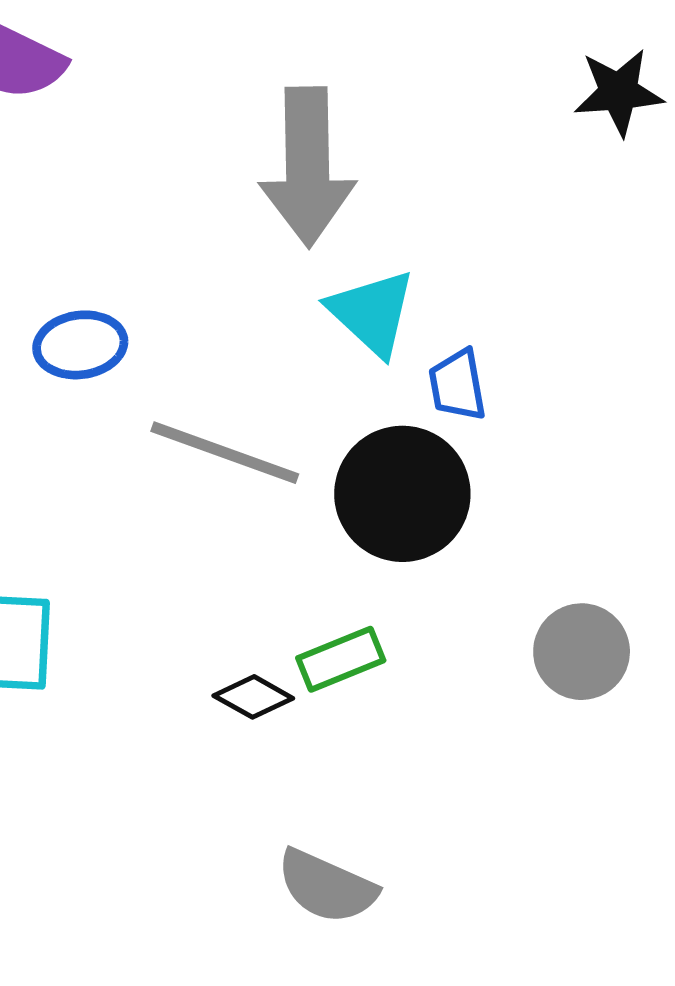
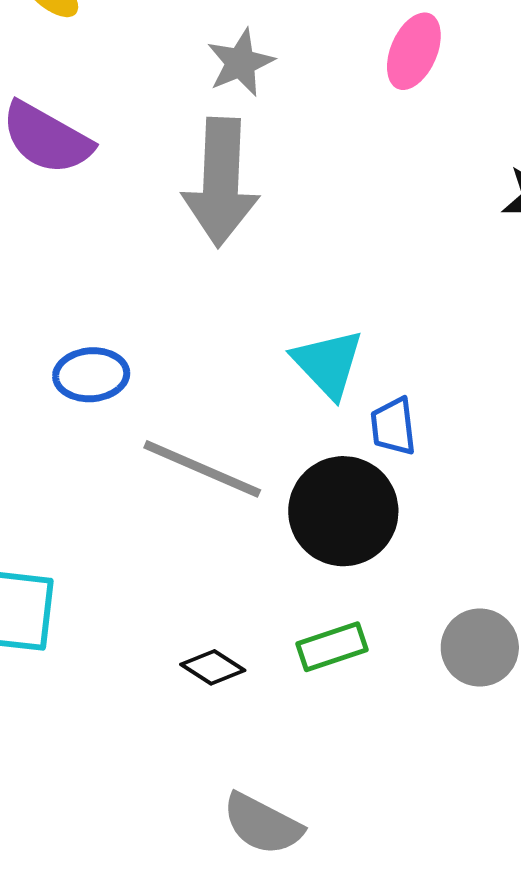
gray arrow: (307, 167) -> (221, 182), moved
green rectangle: (341, 659) -> (332, 647), moved

